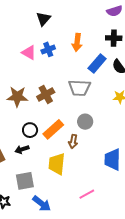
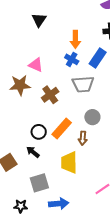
blue cross: (48, 49) -> (72, 59), moved, turned -32
pink triangle: (29, 53) -> (36, 65), moved
brown star: (17, 97) -> (20, 85), moved
black arrow: (22, 149) -> (33, 152), turned 64
blue arrow: (42, 204) -> (59, 204), turned -36

